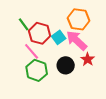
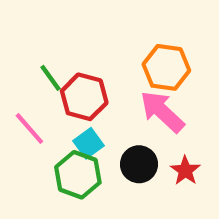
cyan square: (59, 37) -> (88, 143), moved
pink line: (32, 51) -> (29, 128), moved
red star: (88, 59) -> (185, 171), moved

